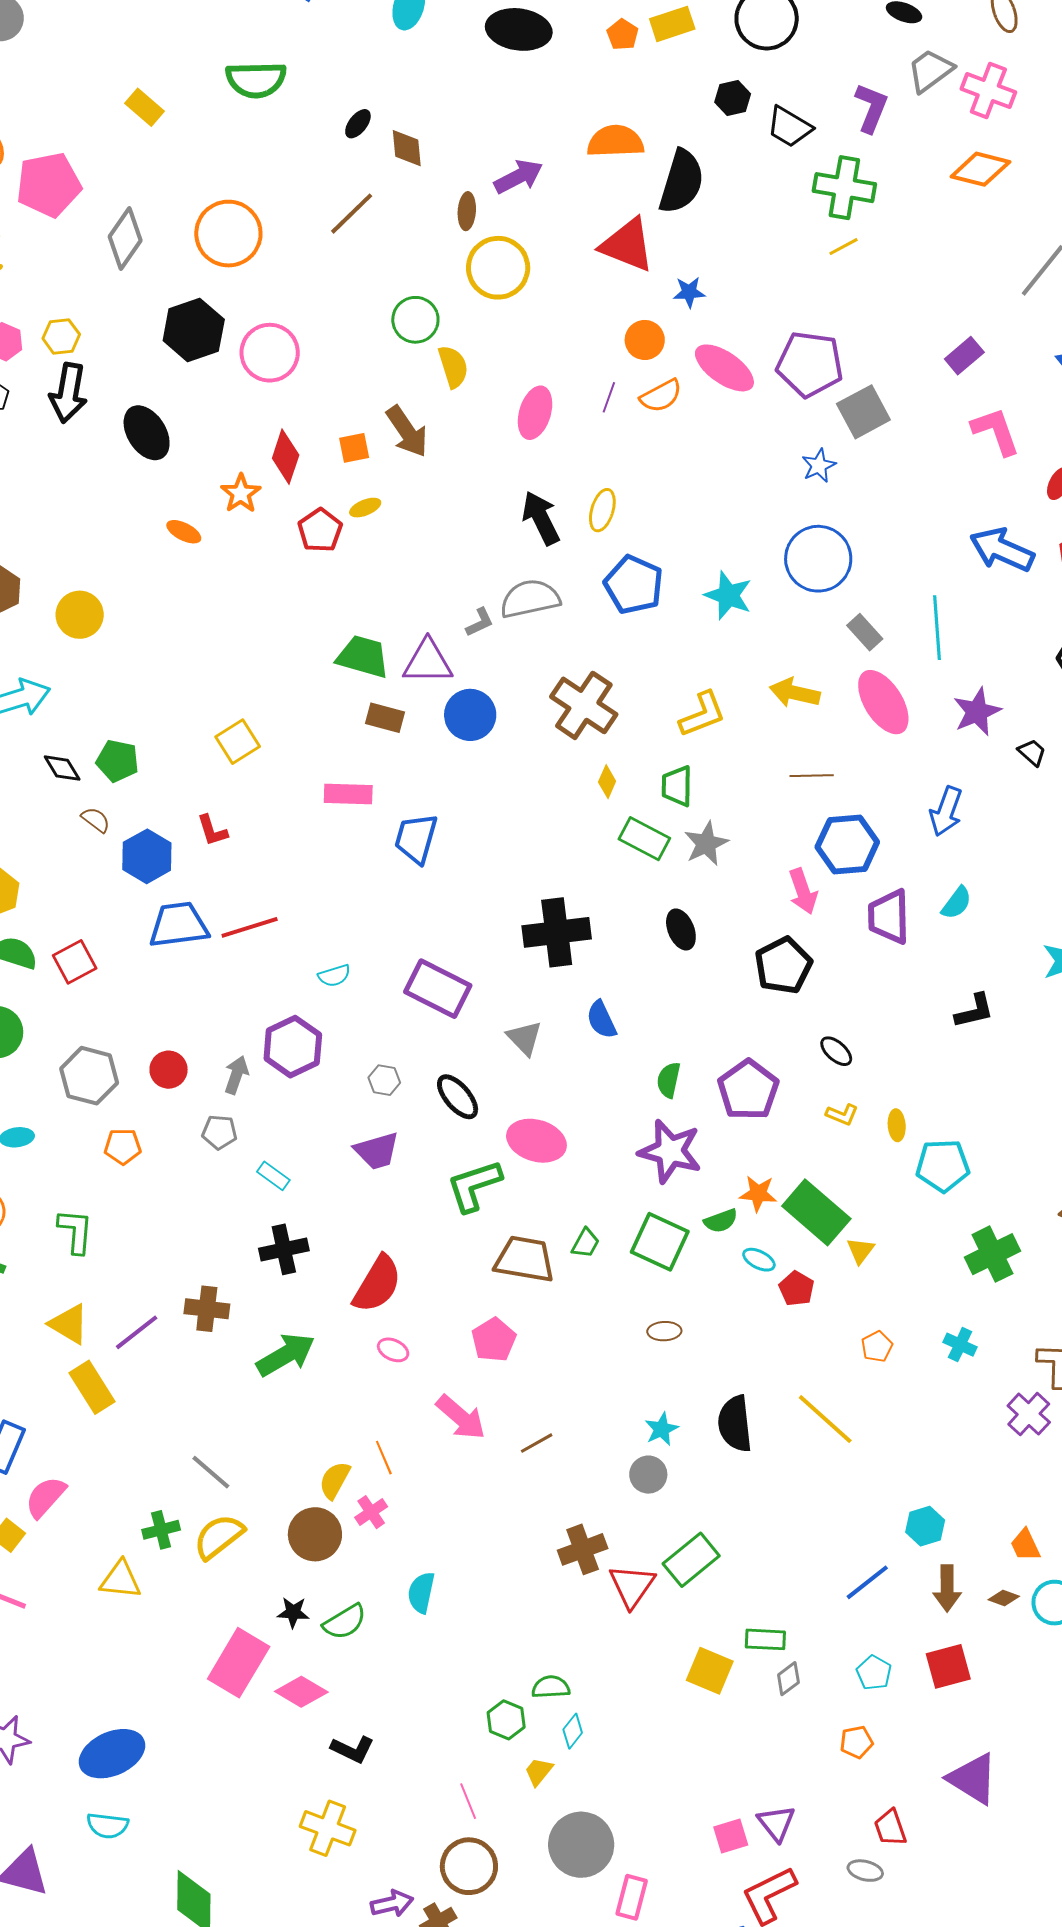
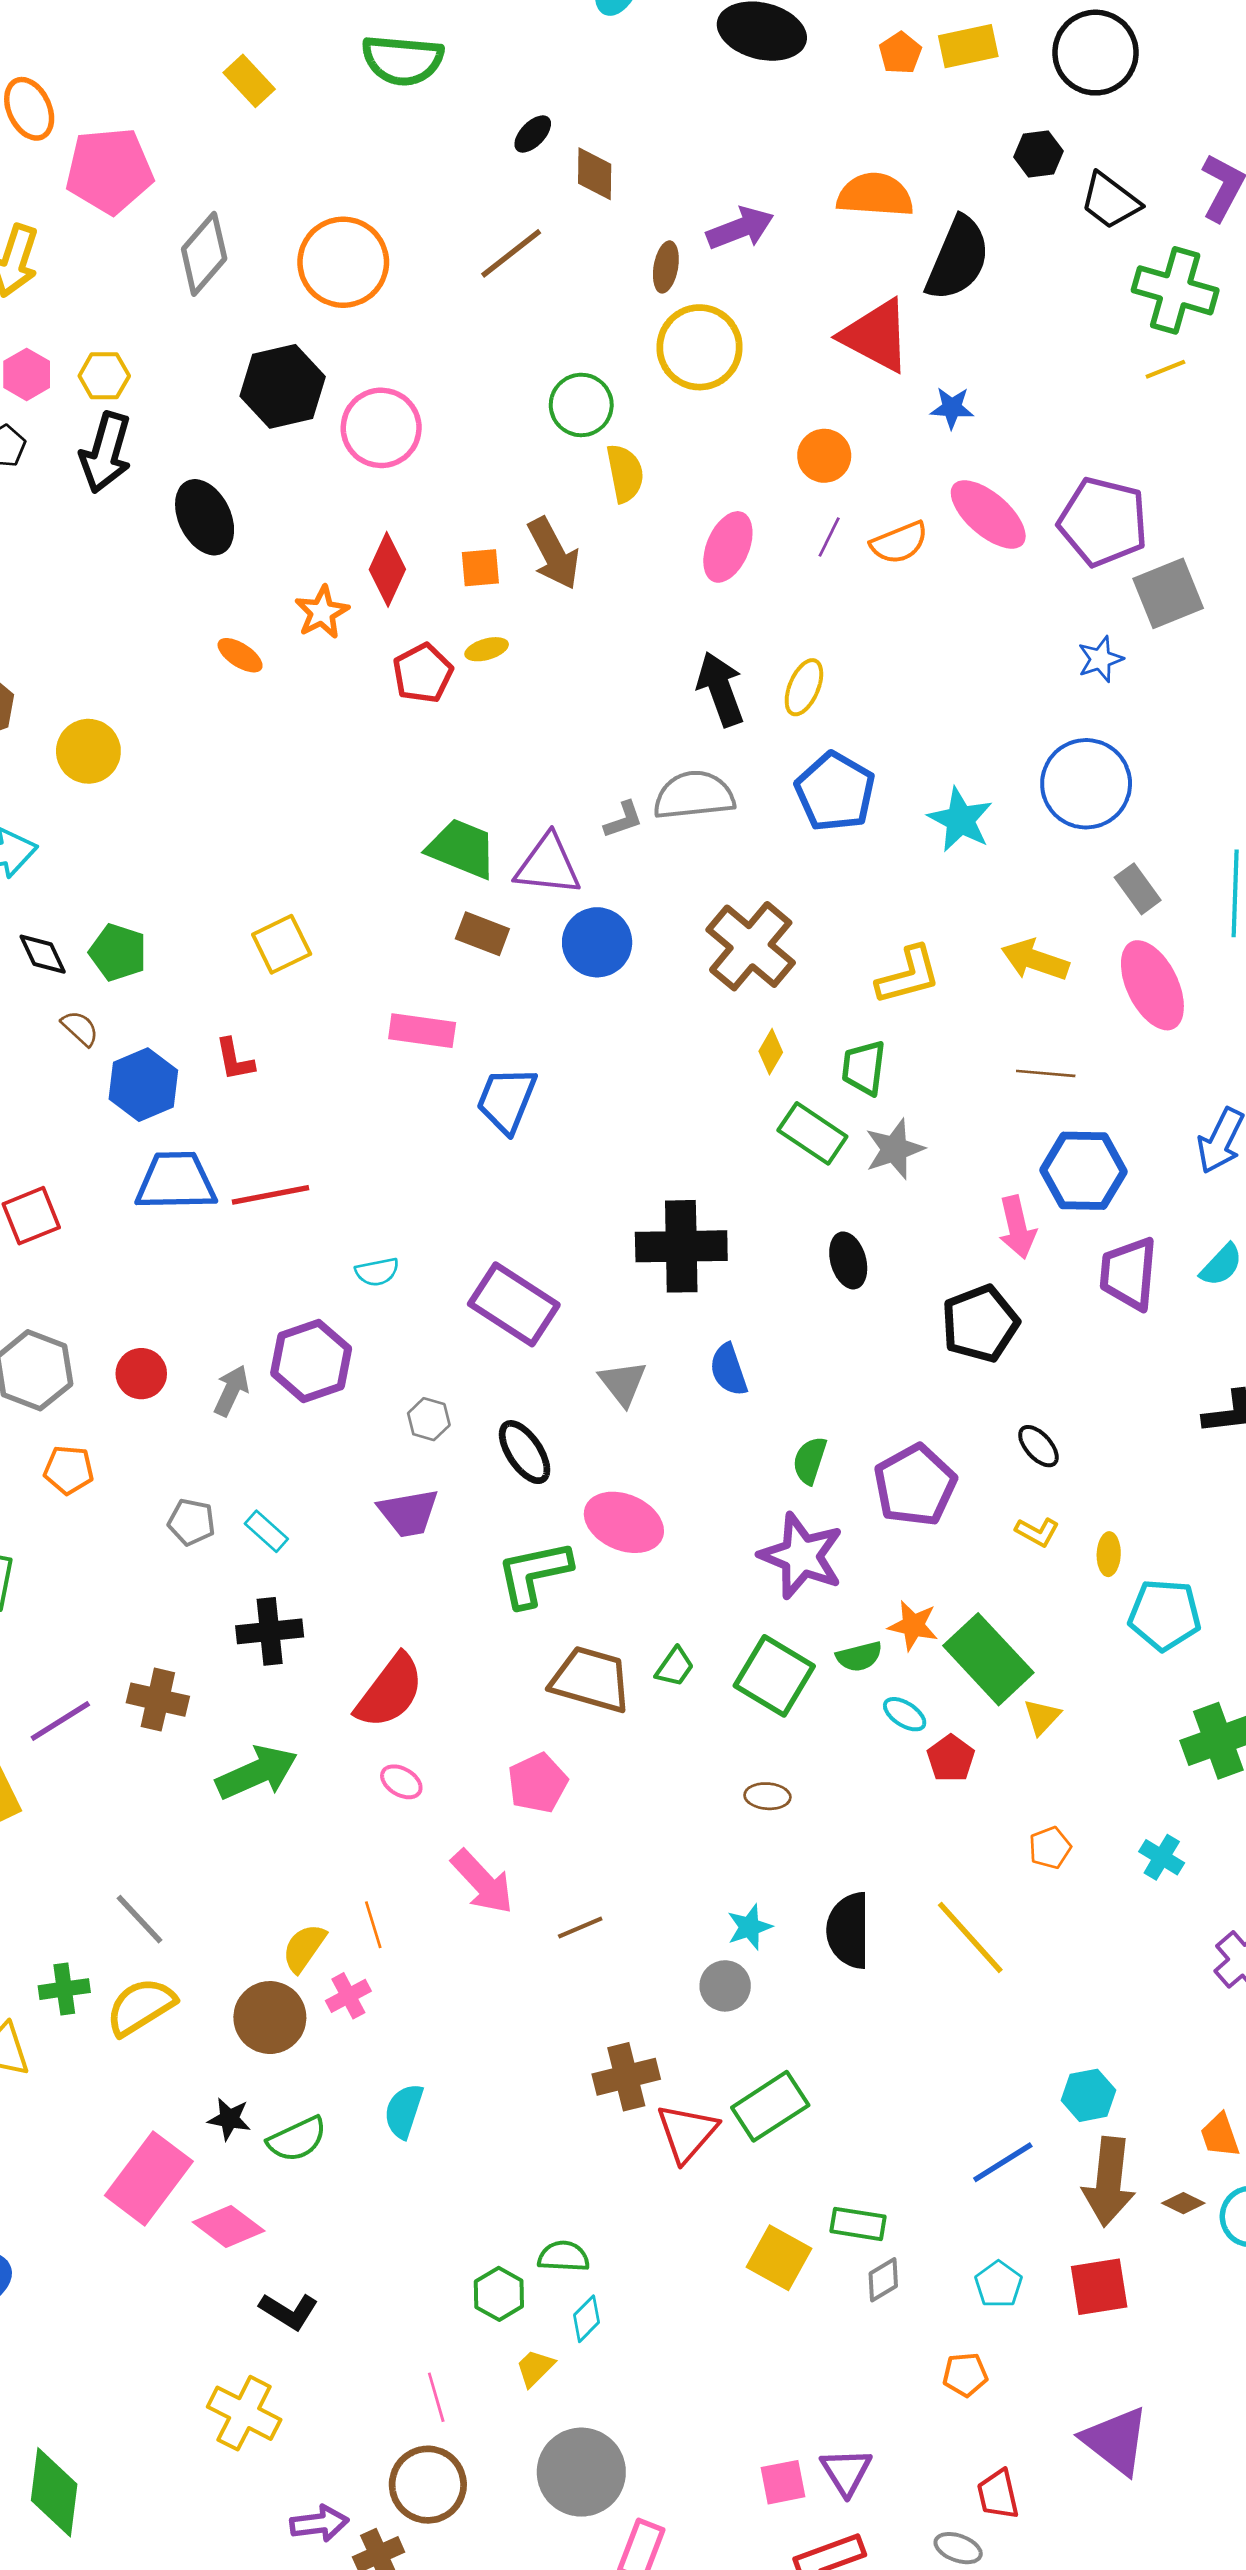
orange circle: (645, 340) -> (824, 456), moved
gray pentagon: (220, 1132) -> (191, 1522), moved
brown arrow: (947, 1588) -> (1109, 2182), size x1.4

